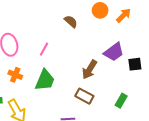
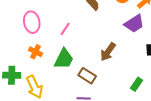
purple trapezoid: (114, 52) -> (134, 24), moved
brown rectangle: (84, 96) -> (87, 76), moved

